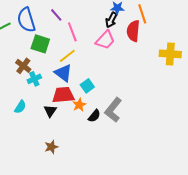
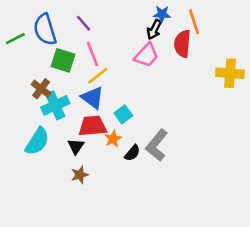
pink line: (72, 32) -> (93, 54), moved
cyan cross: (34, 79) -> (55, 105), size x1.5
cyan semicircle: (20, 107) -> (37, 141), size x1.6
brown star: (51, 147) -> (80, 175), moved

